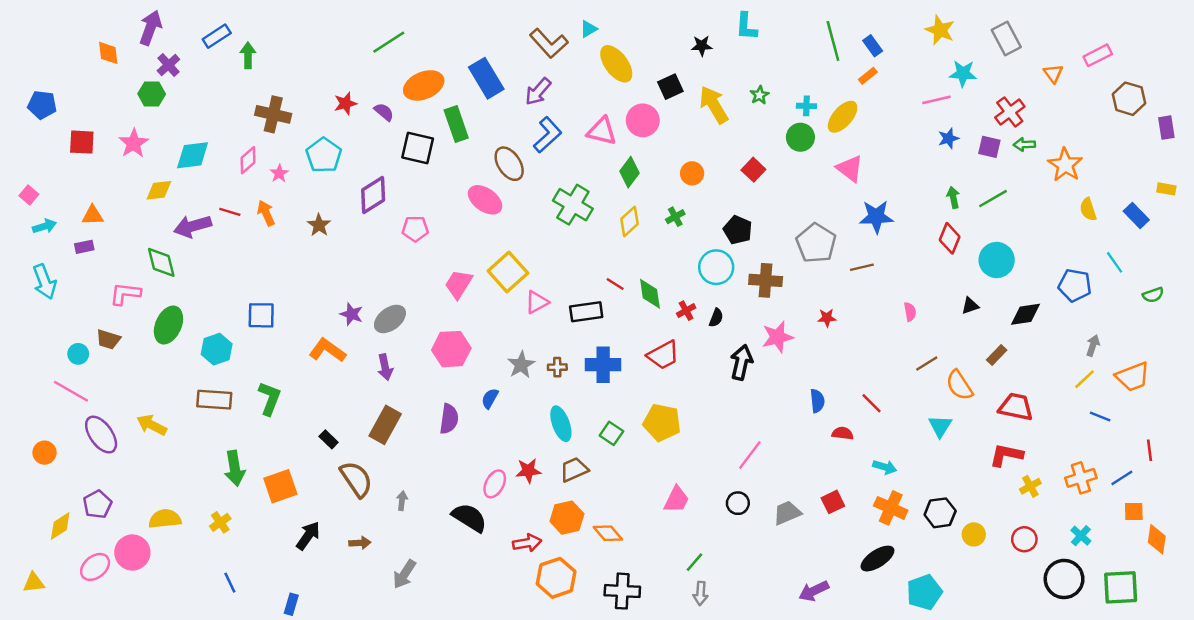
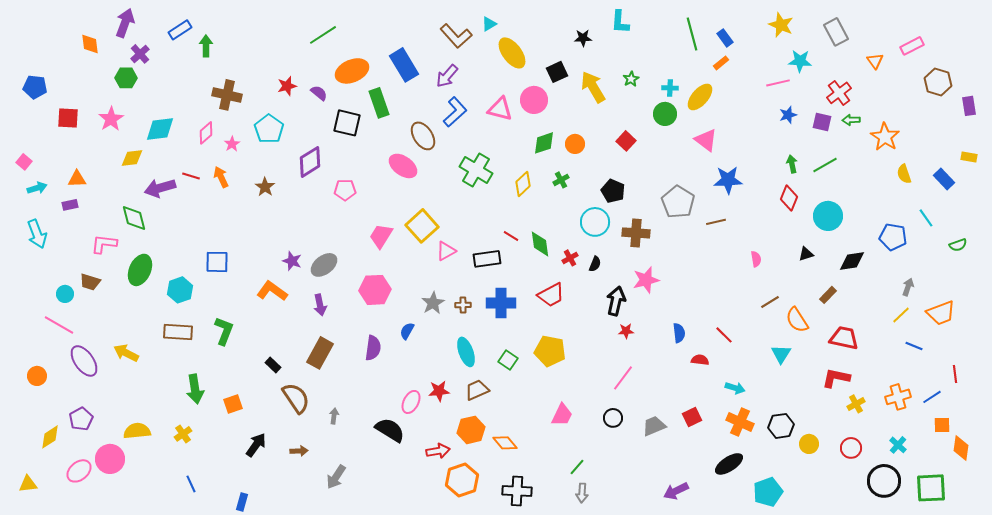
green diamond: (629, 172) -> (544, 143), moved, turned 35
red star: (827, 318) -> (626, 331), moved
orange square: (280, 486) -> (233, 404), size x0.7

